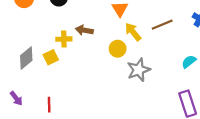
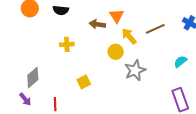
brown arrow: (84, 30) -> (97, 24), moved
yellow square: (51, 57) -> (84, 82), moved
gray diamond: (26, 58) -> (33, 77), moved

